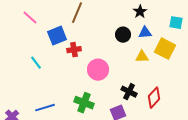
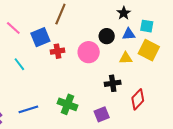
pink line: (30, 18) -> (13, 28), moved
cyan square: (176, 23) -> (147, 26), moved
pink circle: (98, 70) -> (89, 52), moved
black cross: (129, 92) -> (113, 83), moved, turned -35

